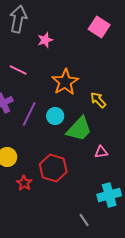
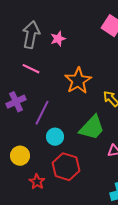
gray arrow: (18, 19) -> (31, 35), moved
cyan circle: (55, 116) -> (55, 137), moved

